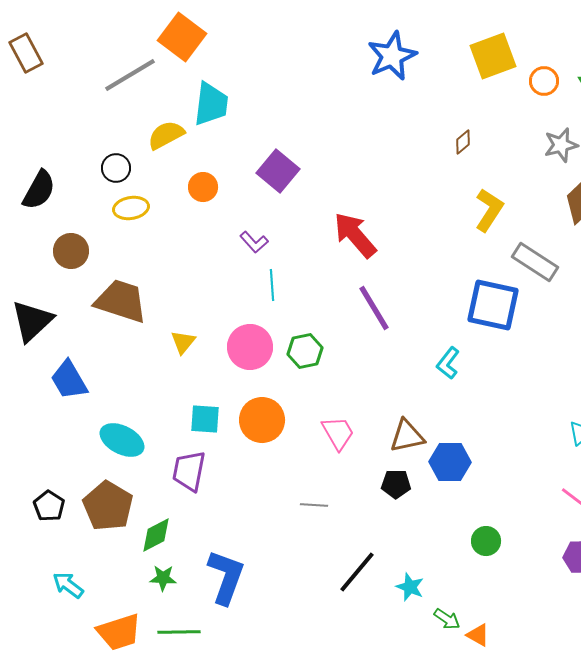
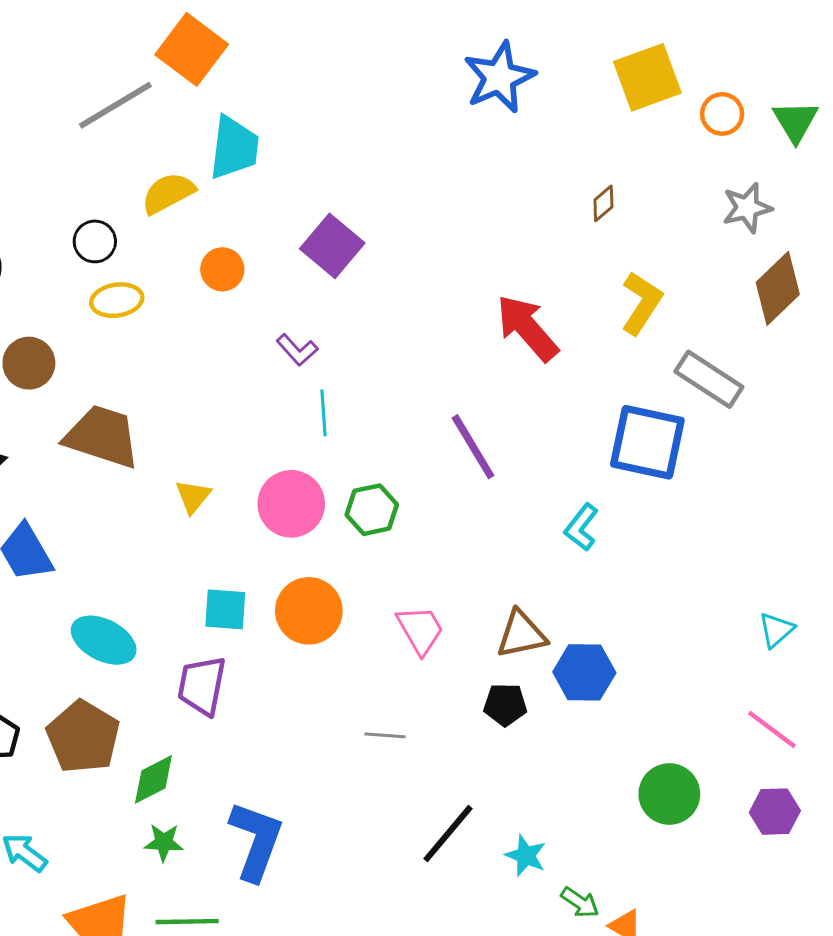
red arrow: (355, 235) -> (527, 328), moved
green circle: (486, 541) -> (669, 794), moved, size x1.4

